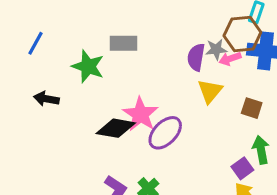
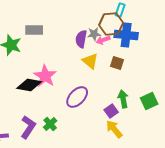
yellow triangle: (210, 91) -> (90, 61), turned -30
brown square: (252, 108) -> (117, 63), moved
purple ellipse: (165, 133) -> (77, 97), moved

